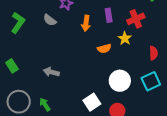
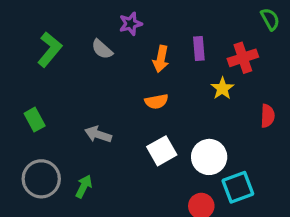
orange semicircle: (104, 48) -> (156, 101), moved
cyan square: (151, 81) -> (238, 187), moved
white square: (92, 102) -> (162, 151), moved
green arrow: (45, 104) -> (84, 186), turned 56

